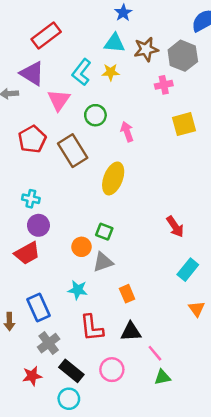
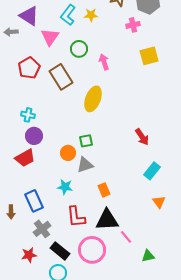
green square: (104, 232) -> (86, 141), turned -32
black triangle: (131, 332) -> (107, 220), size x1.4
pink circle: (112, 370) -> (92, 250), size x1.4
green triangle: (163, 377) -> (148, 256), moved

